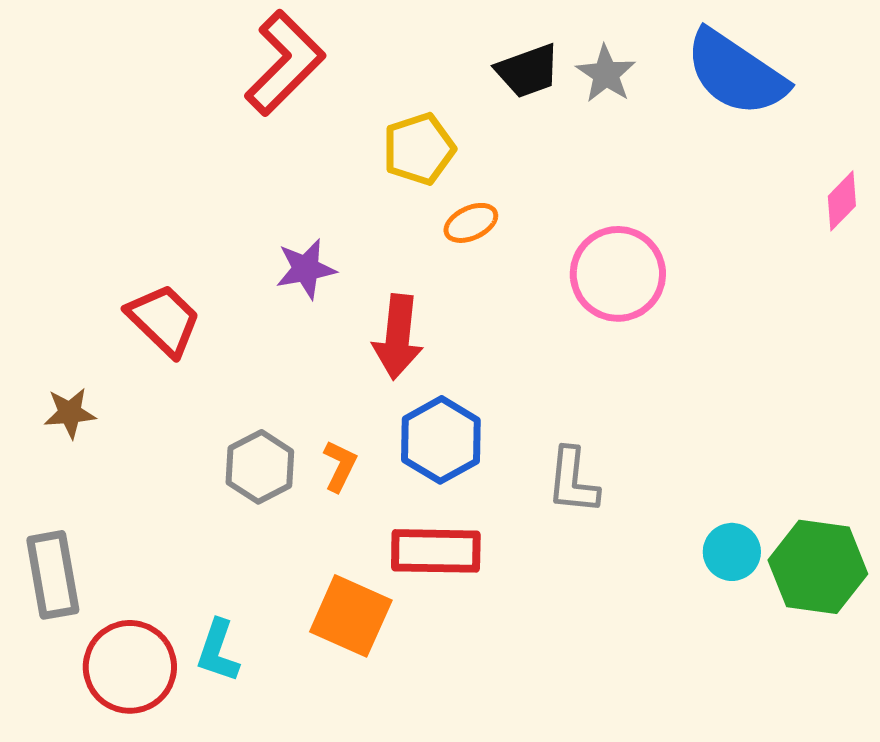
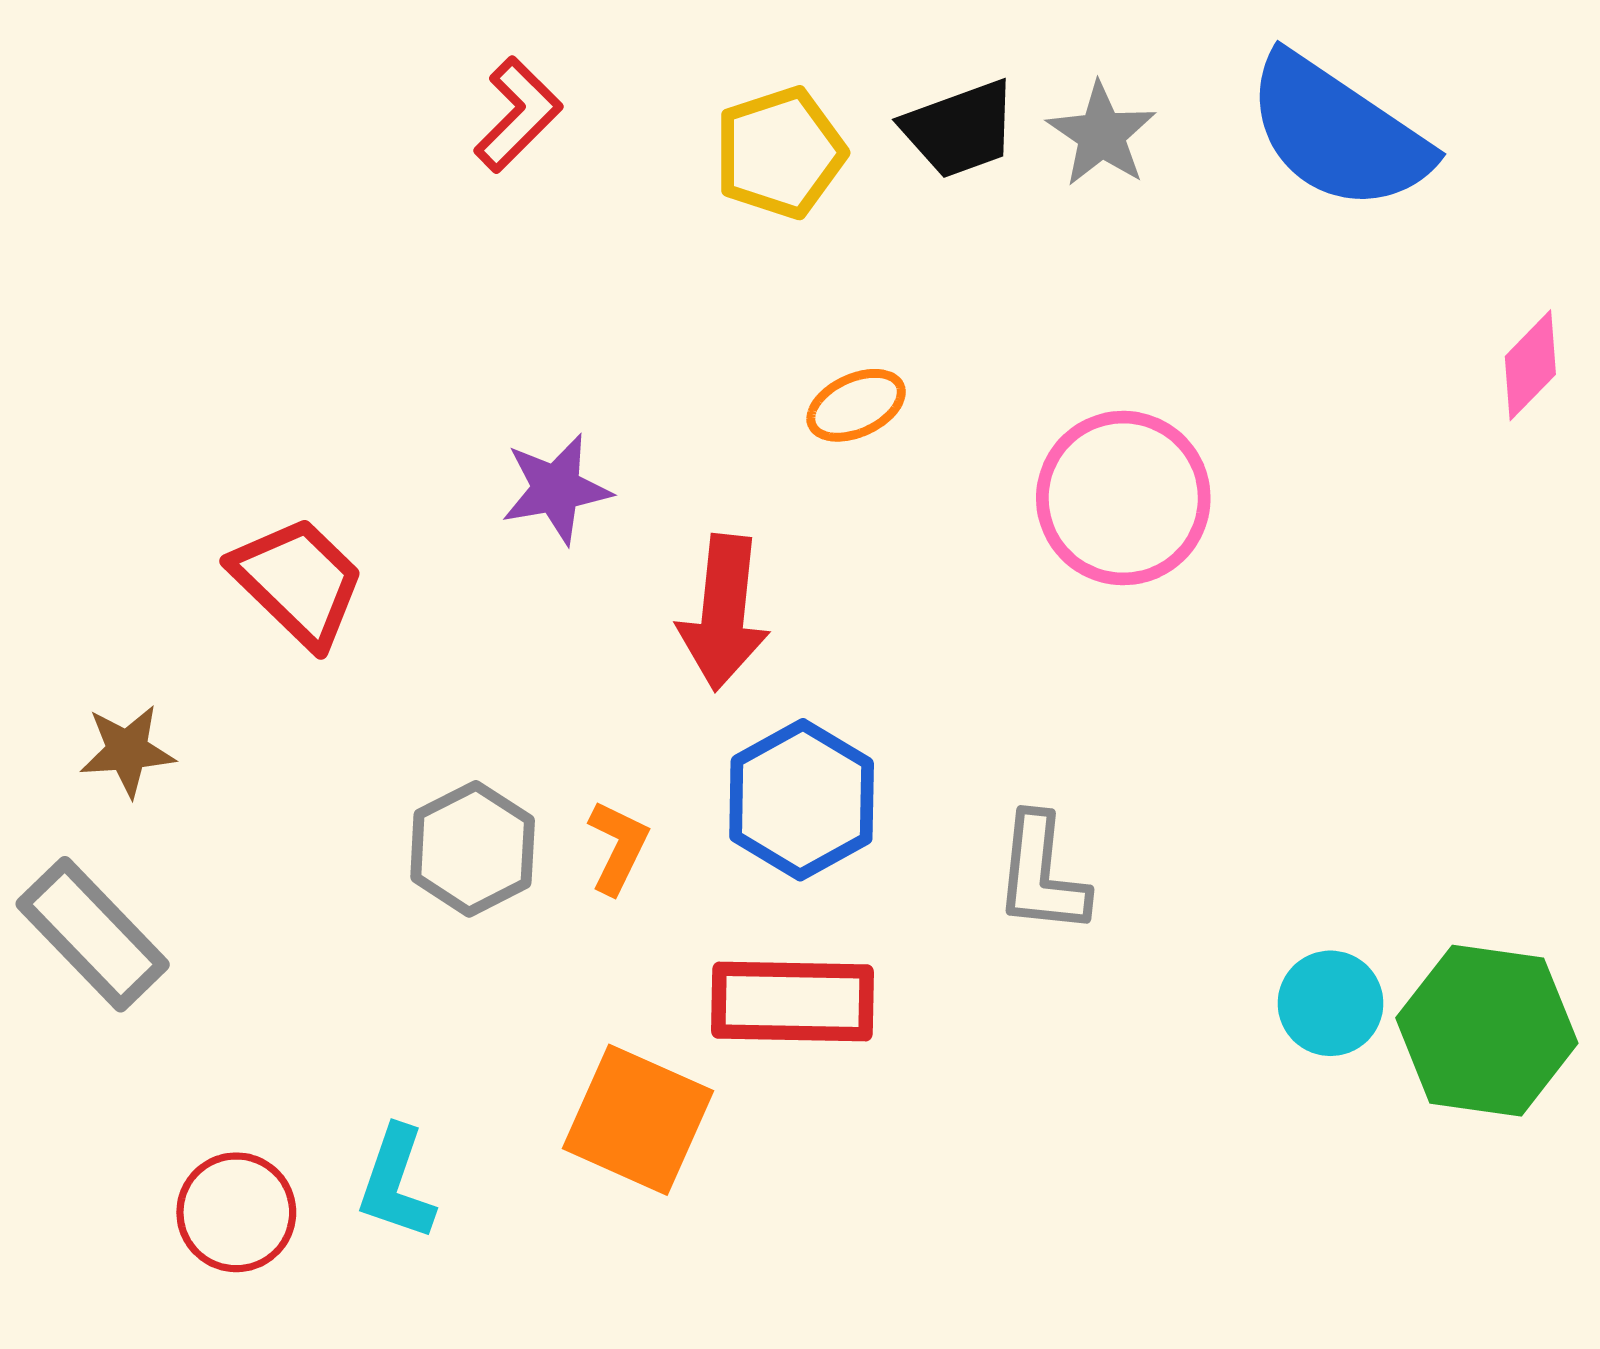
red L-shape: (285, 63) -> (518, 115), size x0.6
yellow pentagon: (419, 149) -> (780, 153), moved
gray rectangle: (53, 575) -> (93, 934), moved, turned -34
red circle: (130, 667) -> (236, 1212), size x0.7

